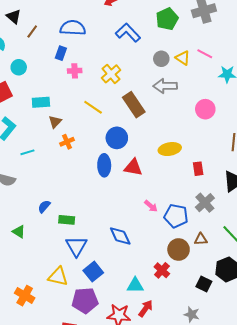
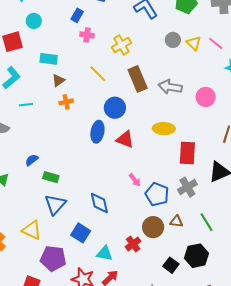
gray arrow: (165, 86) -> (170, 87), moved
red rectangle: (198, 169) -> (187, 153), size x1.6
blue square: (93, 272) -> (81, 233), moved, turned -30

